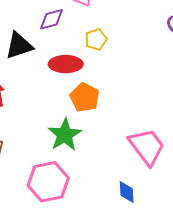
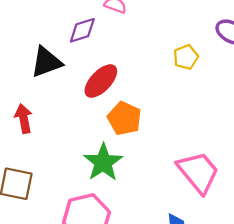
yellow pentagon: (96, 39) -> (186, 57), moved
red ellipse: (66, 64) -> (101, 81), turned -44

